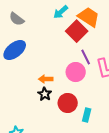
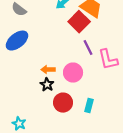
pink circle: (76, 72) -> (73, 73), moved
red circle: (68, 103) -> (63, 103), moved

